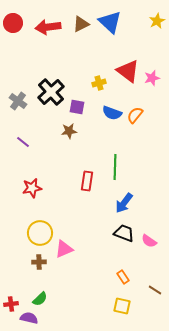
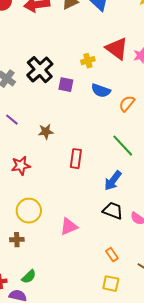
orange semicircle: (135, 115) -> (127, 104), moved
brown star: (69, 131) -> (46, 132), moved
green line: (115, 167) -> (123, 146), moved, turned -45
pink triangle: (64, 249) -> (69, 227), moved
brown cross: (39, 262) -> (17, 240), moved

